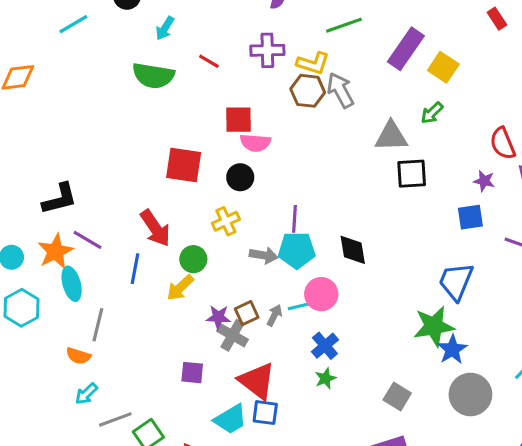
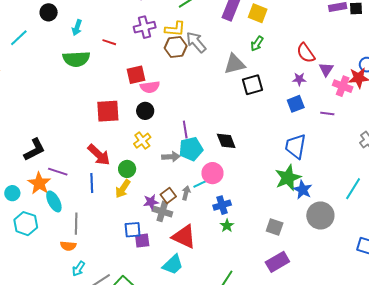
blue cross: (325, 346) -> (222, 205), turned 36
blue square: (265, 413) -> (133, 230), moved

